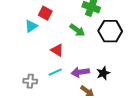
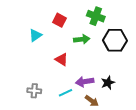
red square: (45, 13) -> (59, 20), moved
green arrow: (77, 30) -> (82, 39), turned -42
cyan line: (55, 72) -> (66, 93), moved

